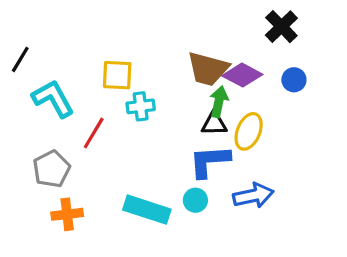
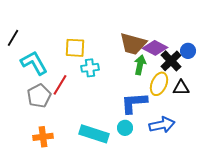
black cross: (281, 27) -> (171, 61), moved
black triangle: (214, 124) -> (181, 88), moved
gray pentagon: (51, 169) -> (39, 96), moved

